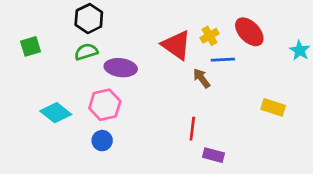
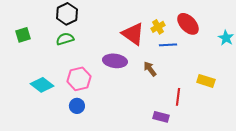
purple ellipse: (121, 68) -> (115, 61), moved
brown arrow: (202, 78) -> (150, 69), moved
red line: (192, 129) -> (178, 97), moved

